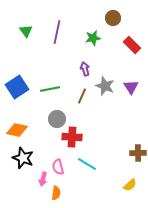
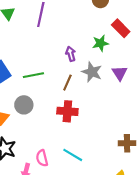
green star: (93, 38) -> (100, 43), moved
gray circle: (57, 119) -> (24, 105), moved
red cross: (72, 137) -> (67, 111), moved

